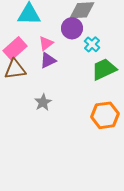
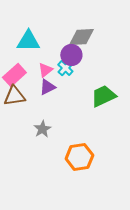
cyan cross: (92, 44) -> (65, 68), moved
orange hexagon: (105, 115) -> (79, 157), moved

